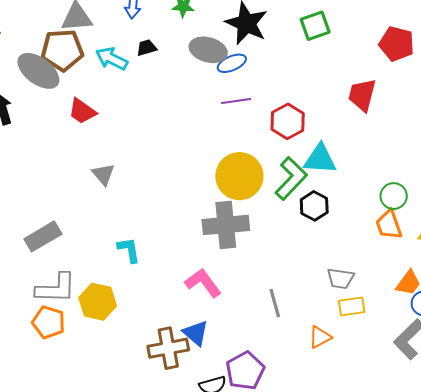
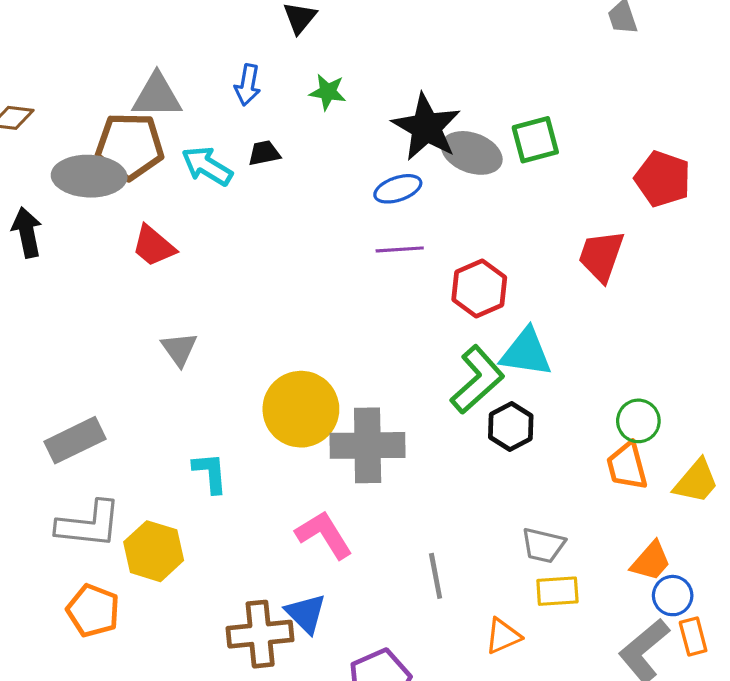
gray ellipse: (208, 50) -> (472, 153), moved
gray ellipse: (38, 71) -> (89, 176), turned -39
yellow circle: (239, 176) -> (301, 409), moved
orange pentagon: (49, 322) -> (93, 611), moved

